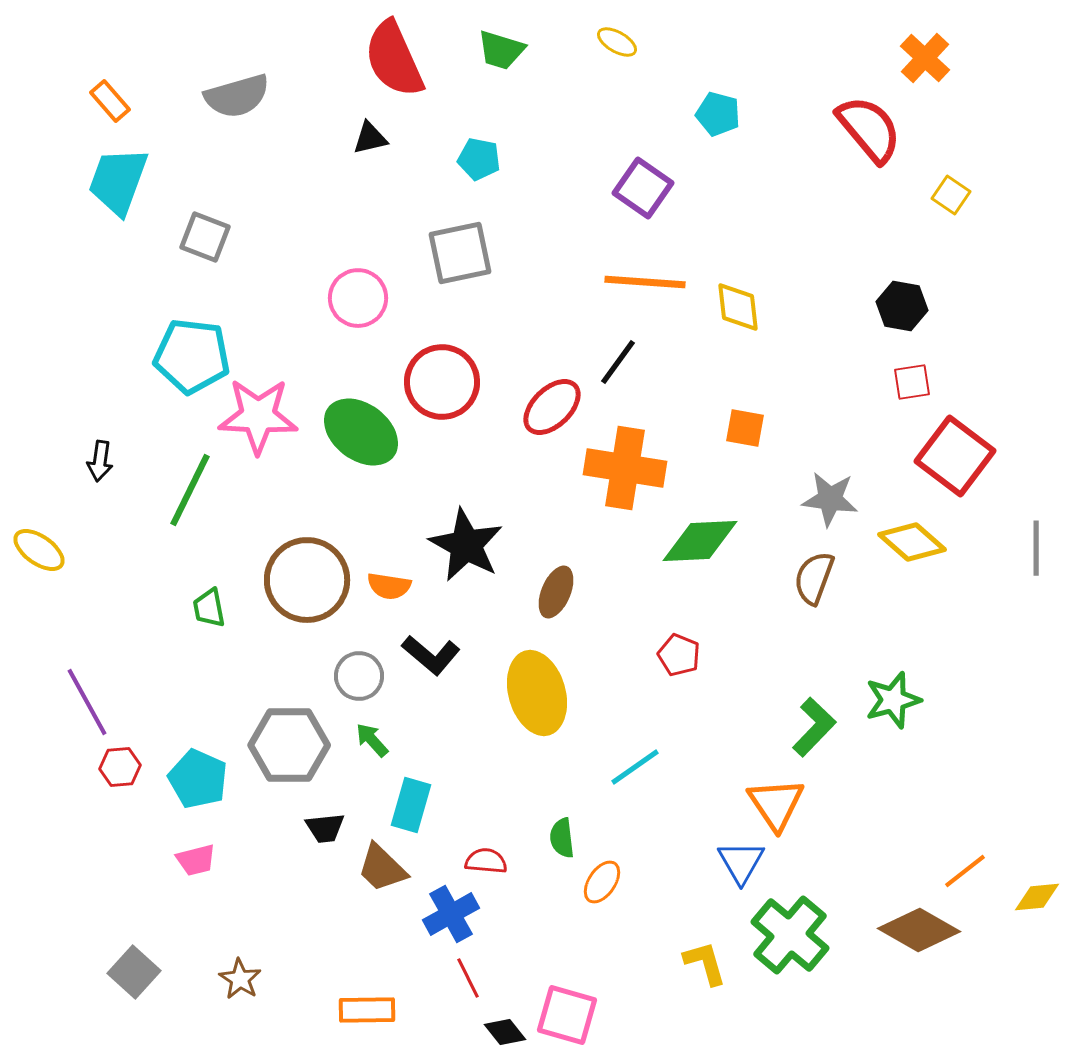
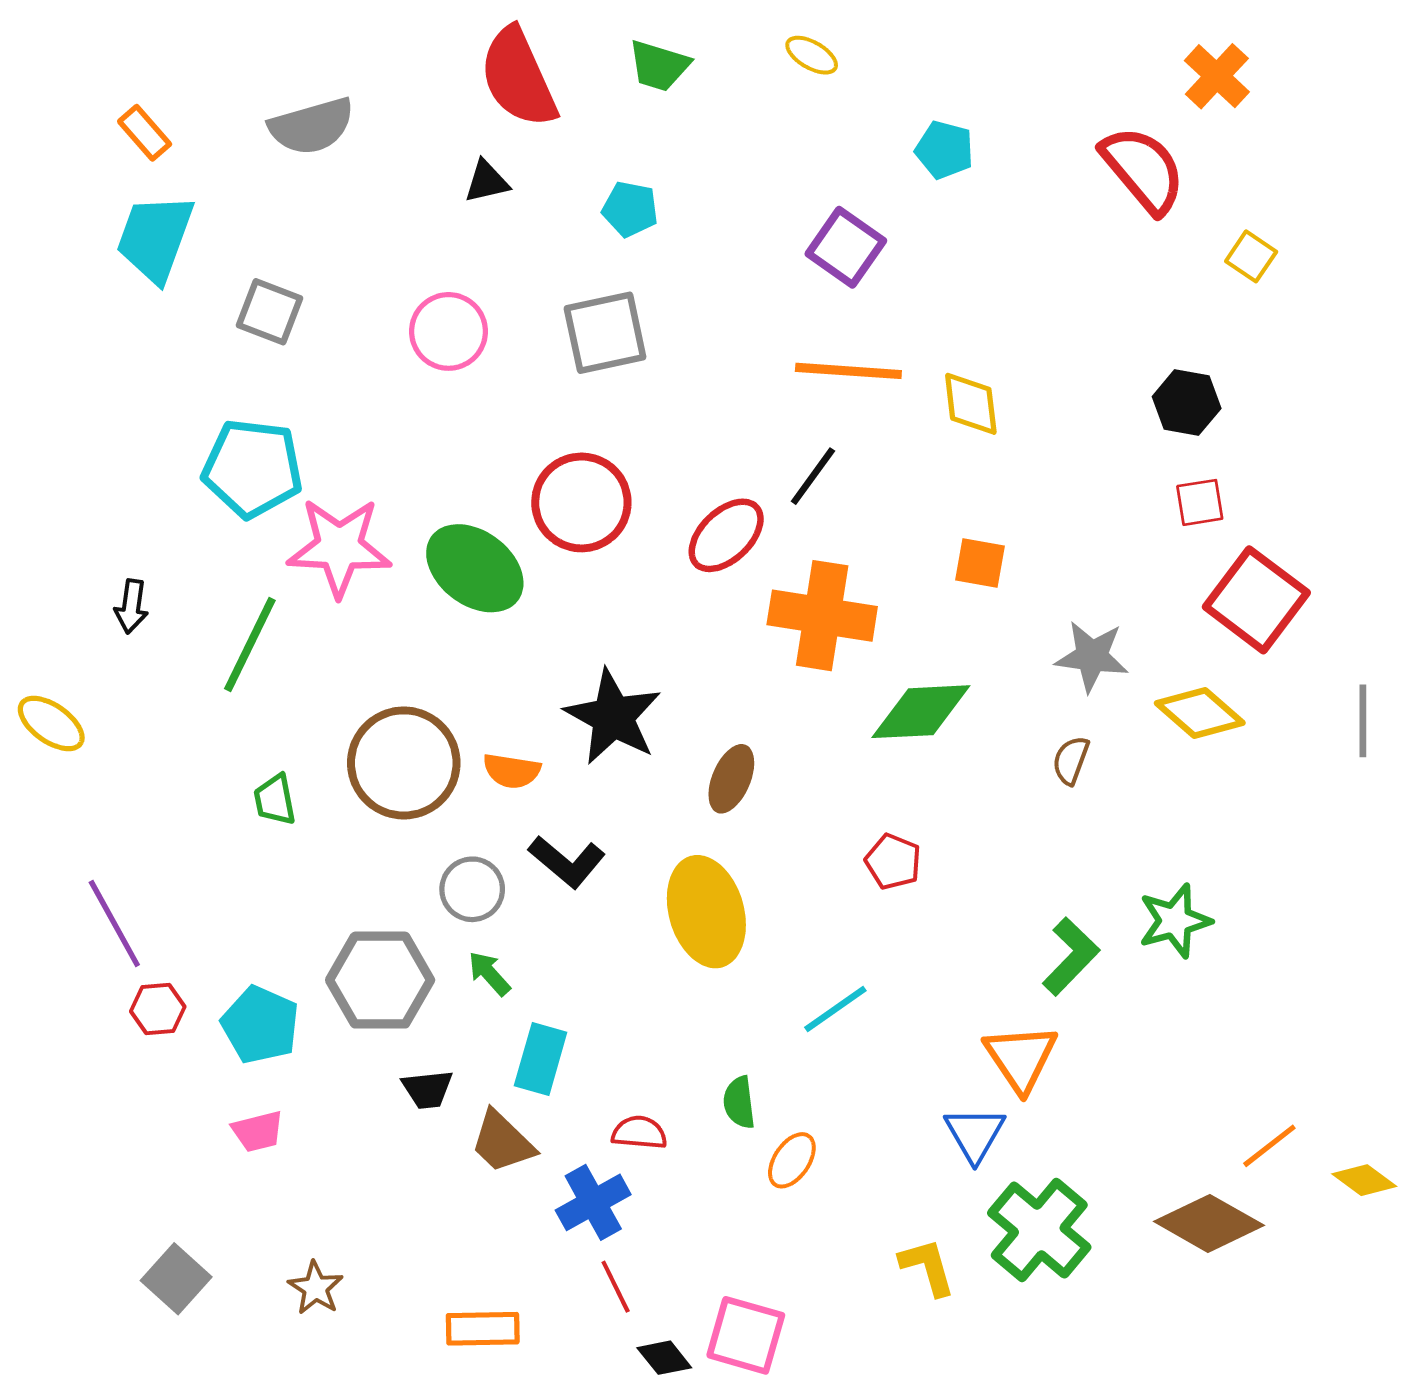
pink circle: (358, 298) -> (448, 331), moved
brown semicircle: (814, 578) -> (1071, 760), size x0.7
yellow diamond: (1037, 897) -> (1364, 1180), turned 42

